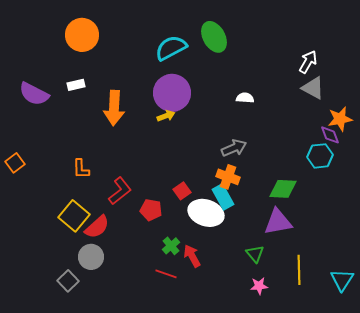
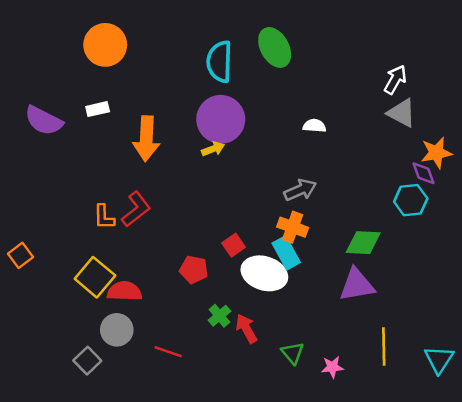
cyan semicircle: (171, 48) -> (219, 62), turned -60
orange square: (15, 163) -> (21, 255), moved
red L-shape: (120, 191) -> (136, 209), moved
red semicircle: (97, 227) -> (124, 291), turned -136
green triangle: (255, 254) -> (293, 353), moved
red line: (166, 274) -> (168, 352), moved

